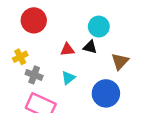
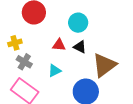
cyan circle: (99, 27) -> (78, 23), moved
brown triangle: (120, 61) -> (104, 65), size x1.5

